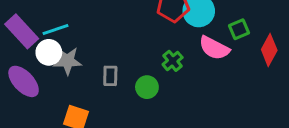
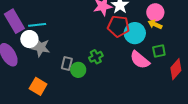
green cross: (173, 61) -> (96, 57), moved
green circle: (147, 87) -> (78, 70), moved

